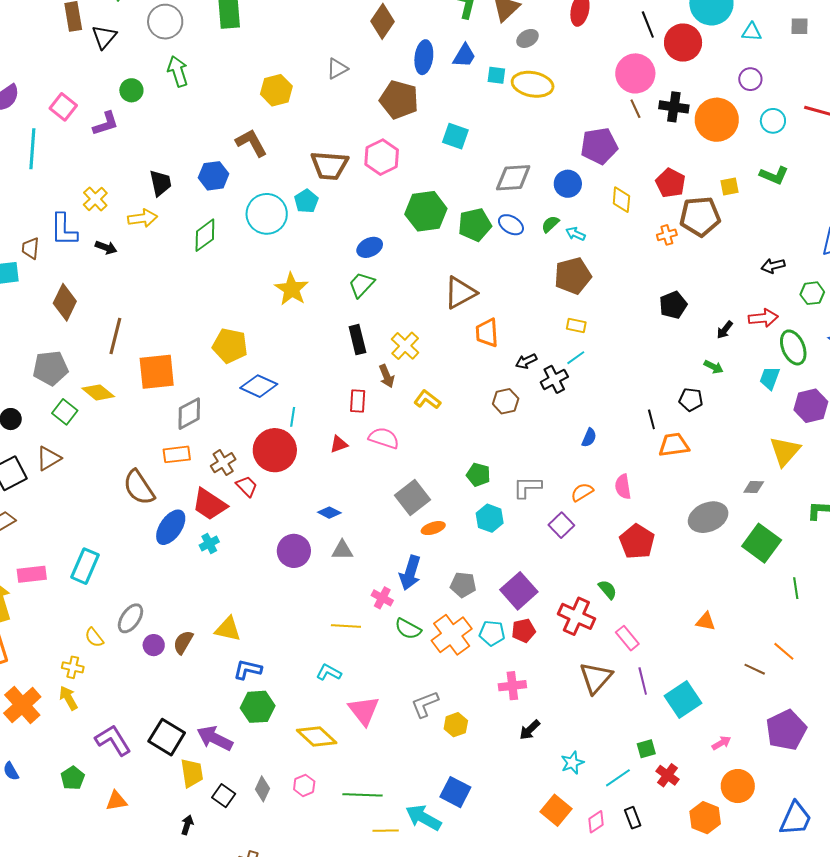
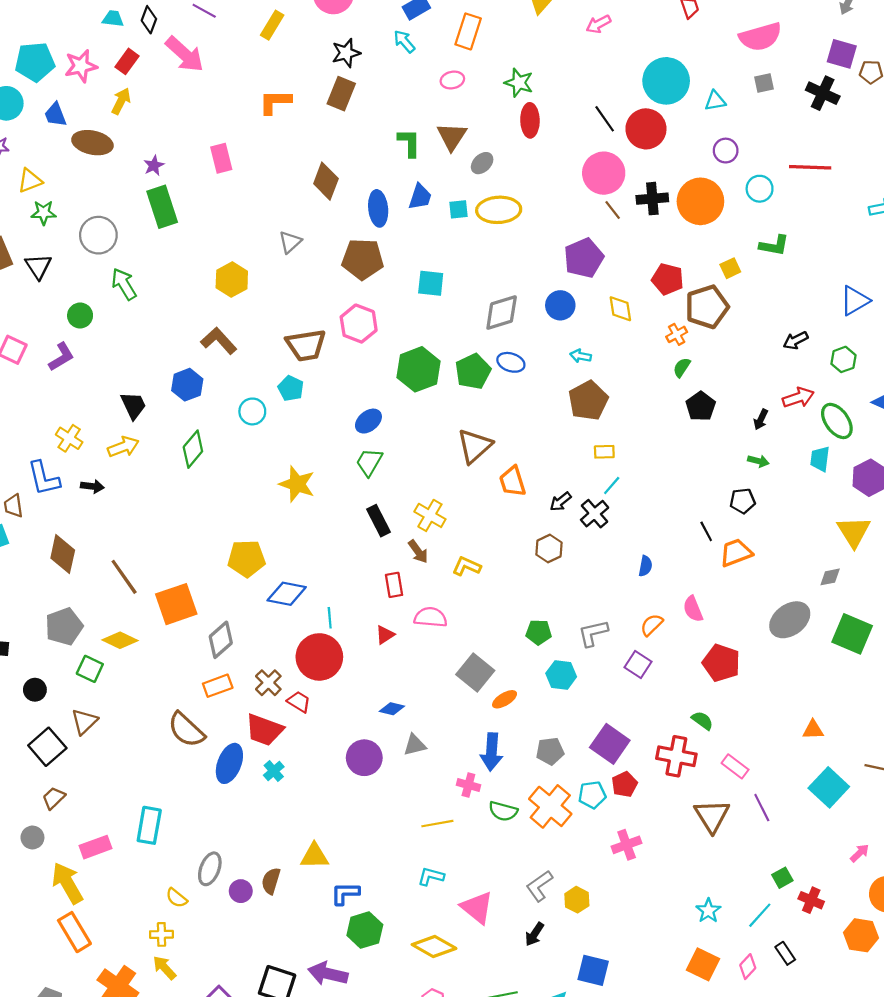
cyan circle: (267, 214) -> (252, 411), size x0.6
green semicircle: (550, 224) -> (682, 367), moved
brown line: (115, 336) -> (124, 577), turned -36
cyan square: (683, 699) -> (829, 787), moved
black arrow: (530, 730) -> (534, 934), moved

